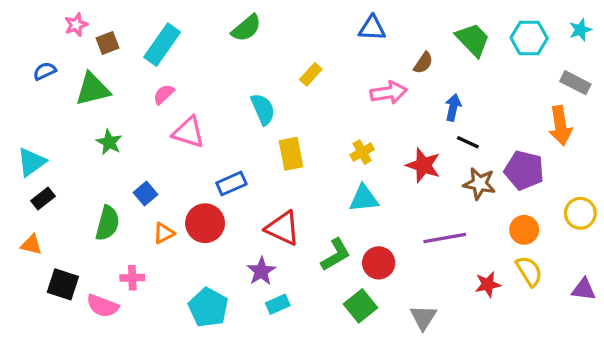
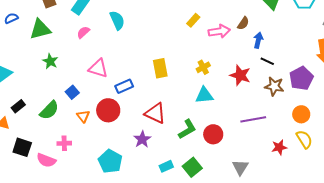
brown semicircle: (423, 63) -> (243, 23), moved
yellow rectangle: (311, 74) -> (193, 20), moved
cyan semicircle: (263, 109) -> (117, 20), moved
pink triangle: (188, 132) -> (98, 68), moved
purple pentagon: (524, 170) -> (301, 78), turned 30
black rectangle: (43, 198) -> (18, 106), moved
green semicircle: (107, 223) -> (49, 110), turned 30
orange triangle: (164, 233) -> (83, 116), turned -40
cyan rectangle: (278, 304) -> (166, 166), moved
green square: (360, 306) -> (192, 167), moved

